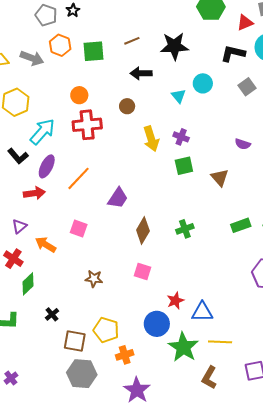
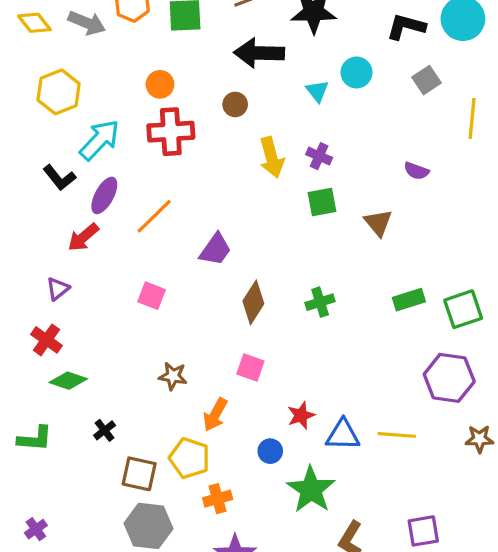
black arrow: (141, 73) -> (259, 53), size x1.4
red arrow: (34, 193) -> (83, 237), turned 145
orange arrow: (46, 245) -> (215, 415), moved, turned -95
green diamond: (28, 284) -> (68, 381), turned 60
blue circle: (157, 324) -> (270, 451), size x0.6
yellow line: (220, 342) -> (397, 435), moved

